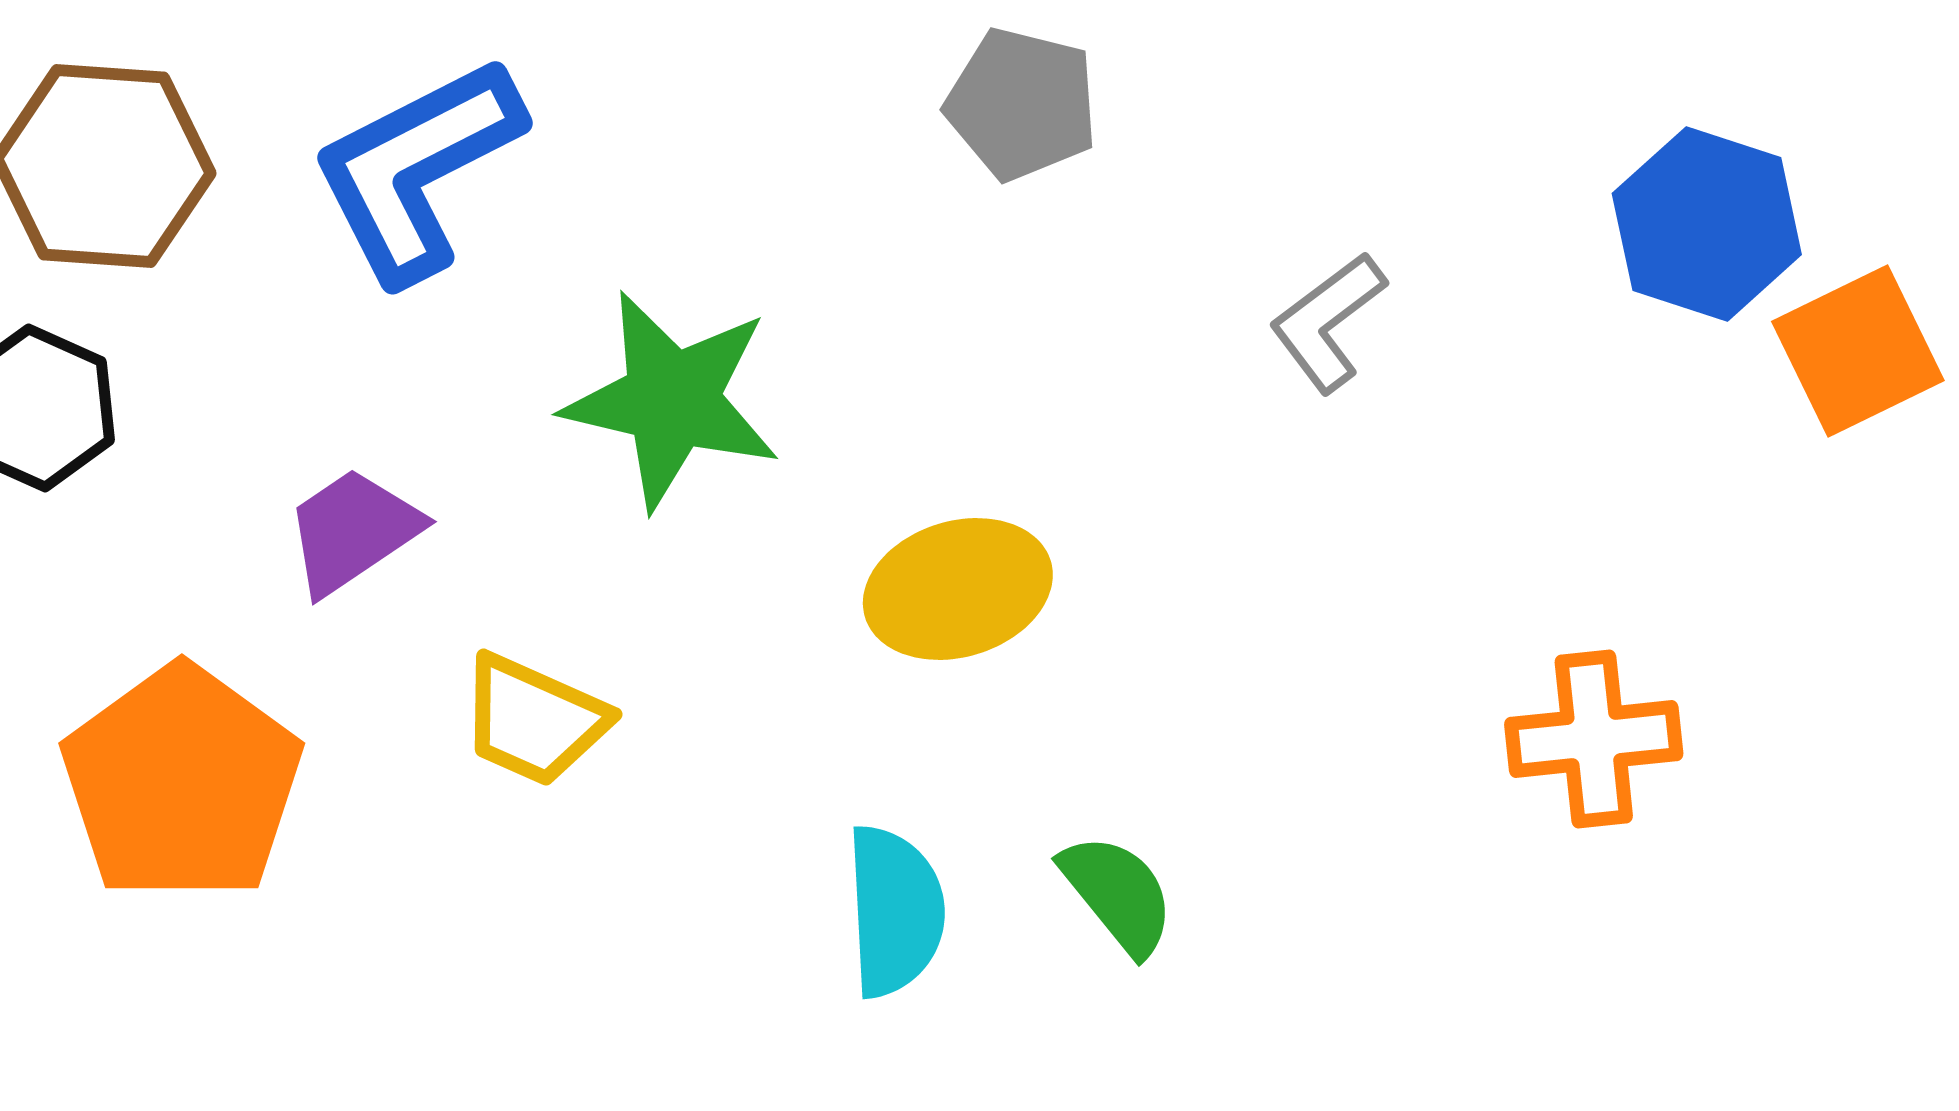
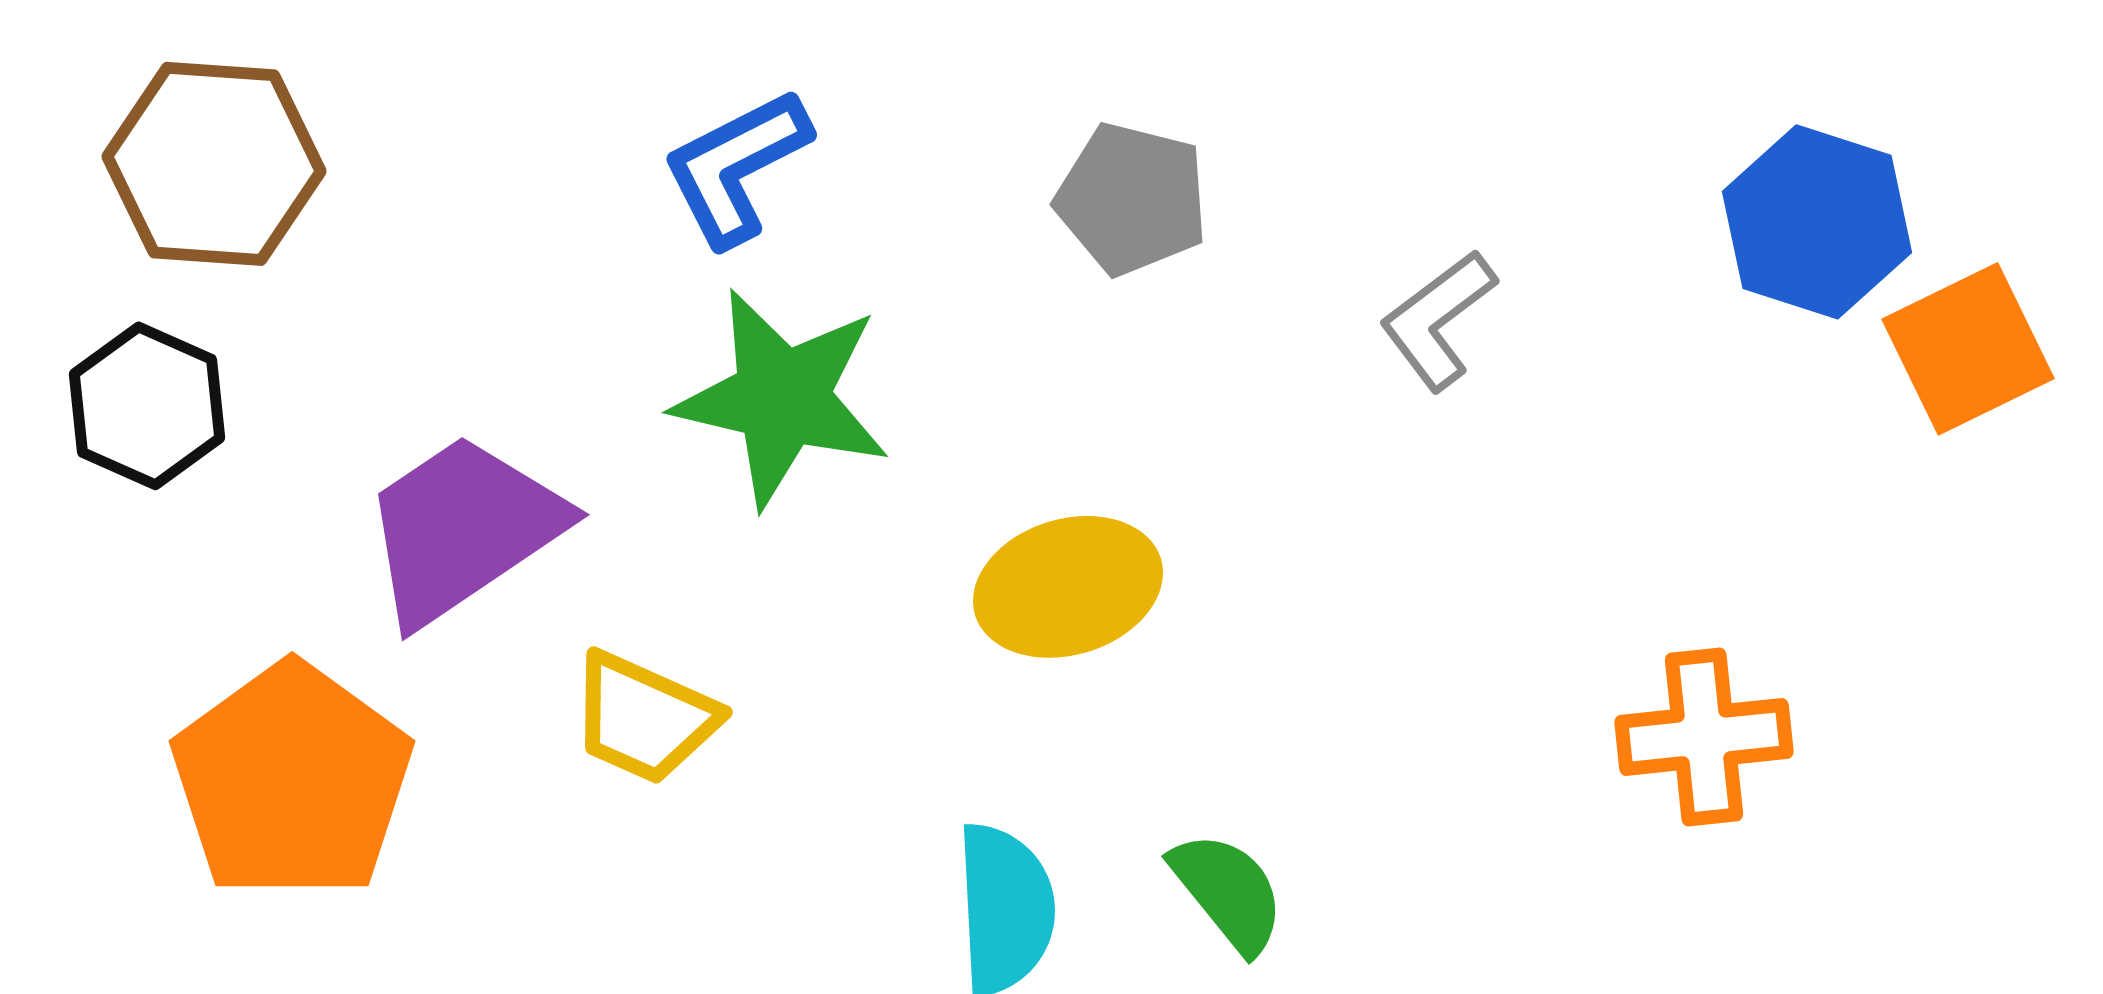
gray pentagon: (1022, 104) -> (1132, 199), moved
blue L-shape: (417, 169) -> (736, 167), moved, size x0.7
purple trapezoid: (353, 531) -> (463, 529), size x1.5

